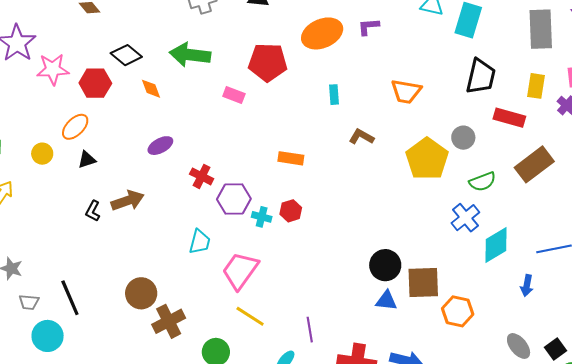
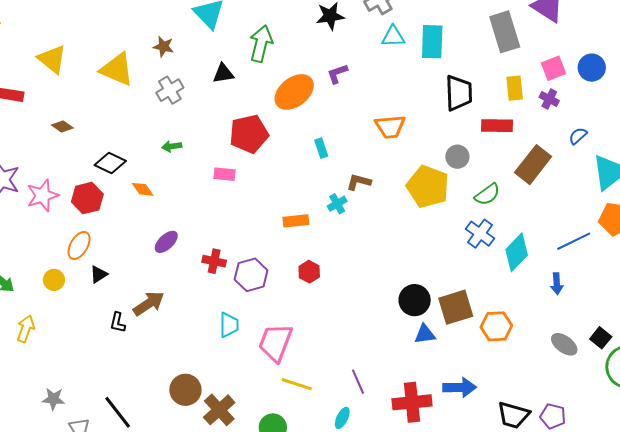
green arrow: (190, 55) -> (172, 146), size x0.5
cyan cross: (262, 217) -> (337, 204), moved, turned -30

